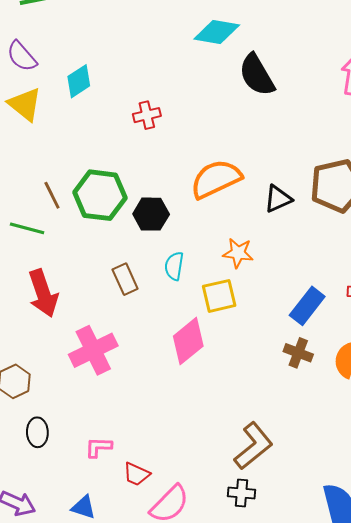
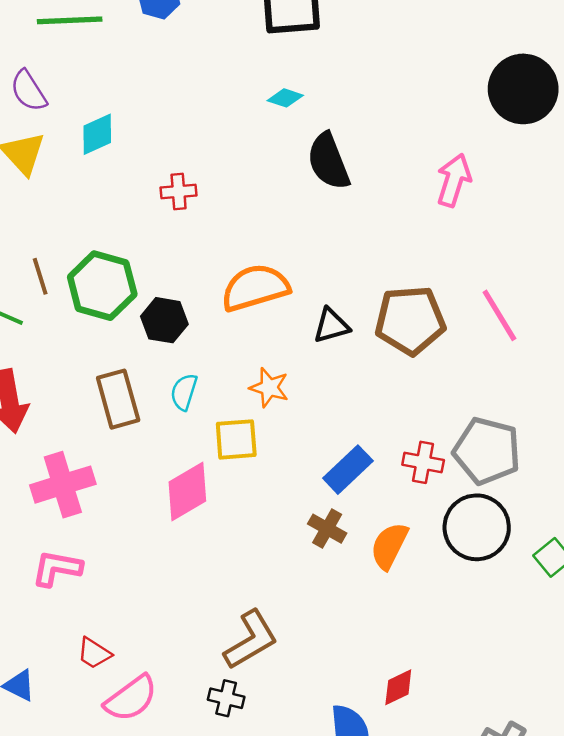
cyan diamond: (217, 32) -> (285, 98), size x0.6
brown rectangle: (125, 279) -> (118, 399), size x1.4
pink L-shape: (98, 447) -> (57, 568), moved, size x1.4

